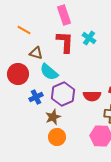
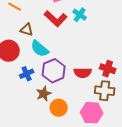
red L-shape: (65, 42) -> (56, 19), turned 130
orange circle: (57, 137) -> (59, 108), moved

